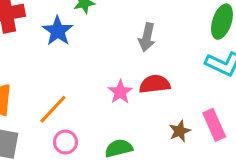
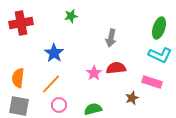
blue star: (58, 31) -> (54, 53), moved
pink rectangle: (214, 125) -> (152, 82), moved, turned -48

